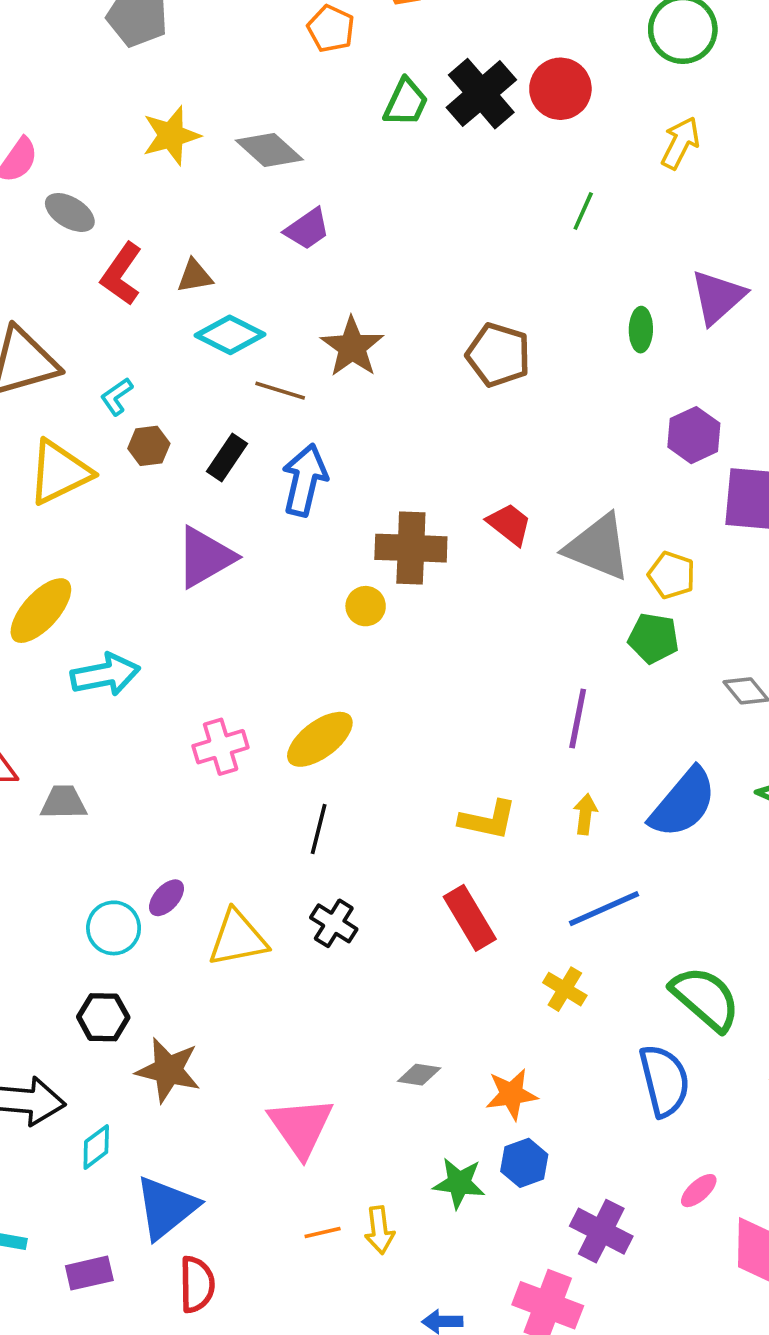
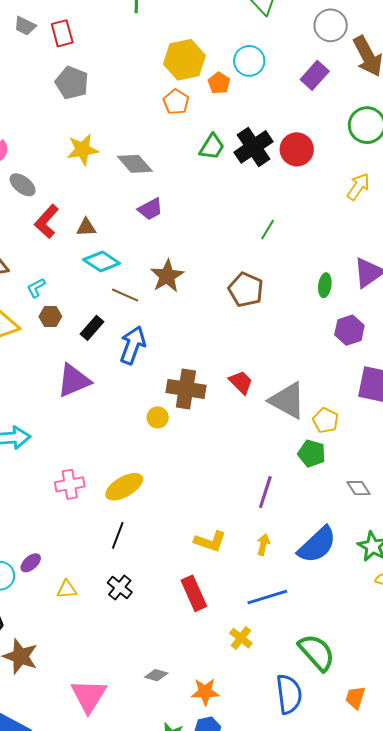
green line: (583, 211) -> (268, 230), moved
purple hexagon: (694, 435) -> (349, 330), moved
yellow triangle: (238, 938) -> (67, 589), size x0.6

